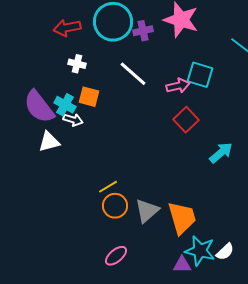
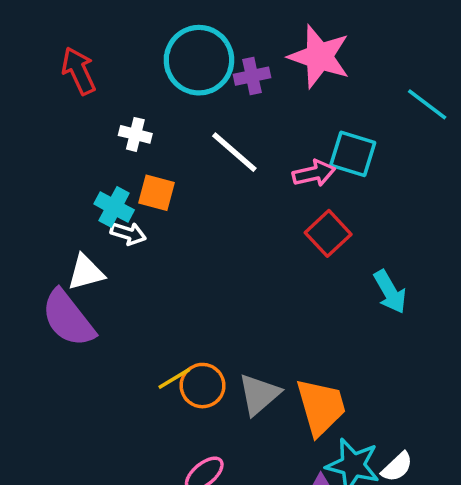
red arrow: (67, 28) -> (79, 71), moved, turned 76
purple semicircle: (39, 107) -> (68, 318), moved
cyan arrow: (221, 153) -> (390, 292), turned 100
yellow line: (108, 187) -> (174, 378), moved

